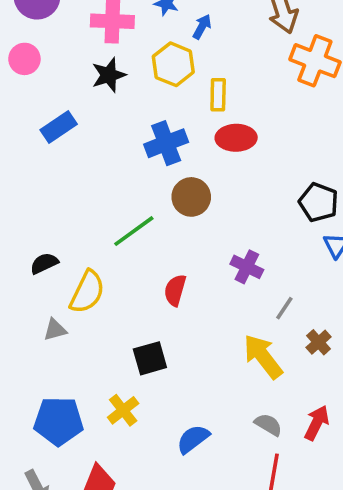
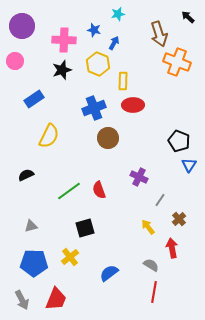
green line: (134, 231) -> (69, 191), moved
red semicircle: (175, 290) -> (99, 190), turned -36
yellow semicircle: (87, 292) -> (49, 136), moved
gray triangle: (55, 330) -> (31, 226), moved
yellow arrow: (263, 357) -> (148, 227), size x0.6
red arrow: (317, 423) -> (172, 248), moved, turned -36

